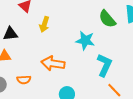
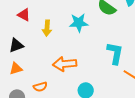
cyan star: (85, 41) -> (79, 23), moved

